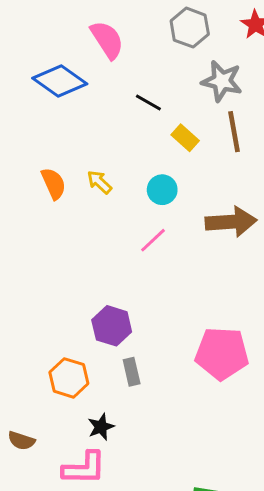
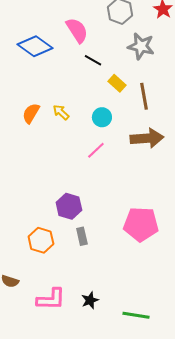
pink semicircle: (107, 40) -> (77, 30), moved
brown line: (234, 132) -> (144, 96), moved
orange semicircle: (54, 184) -> (31, 113), turned -125
black star: (101, 427) -> (90, 300), moved

